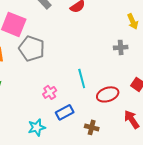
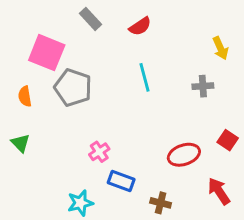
cyan line: (82, 78) -> (145, 77), moved
blue rectangle: (65, 112) -> (121, 181), turned 48

